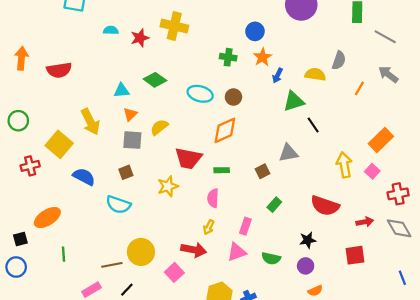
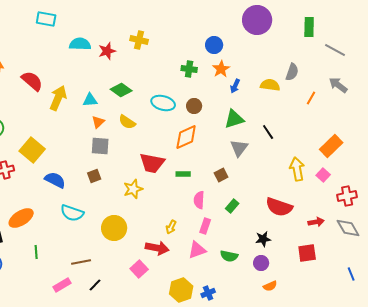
yellow cross: (174, 26) -> (139, 40), size x0.7
cyan semicircle: (111, 30) -> (80, 44), size x1.5
red semicircle: (59, 70) -> (32, 81), turned -130
green triangle: (294, 101) -> (234, 119), moved
yellow arrow: (90, 122) -> (58, 98), moved, turned -130
yellow semicircle: (159, 127) -> (127, 122), moved, turned -108
gray triangle: (288, 153) -> (239, 148), moved, turned -42
pink semicircle: (213, 198) -> (199, 200), moved
cyan semicircle: (118, 205) -> (72, 213), moved
yellow circle: (141, 252) -> (114, 228), moved

